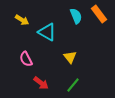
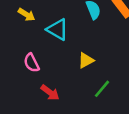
yellow triangle: (70, 57) -> (86, 60), turned 40
green line: (73, 85) -> (102, 89), moved

